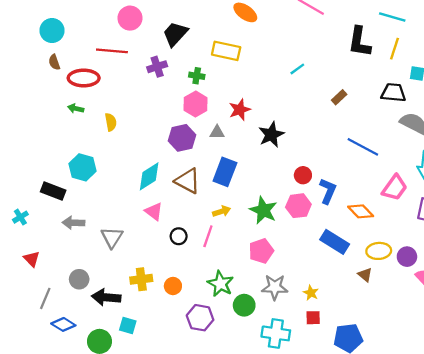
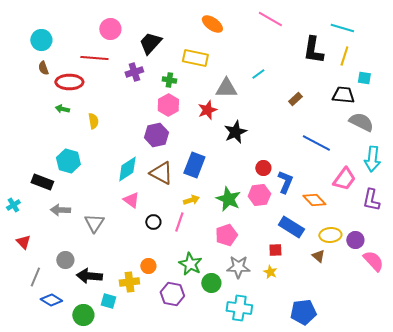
gray triangle: (217, 132) -> (226, 88), moved, size x1.6
yellow cross: (141, 279) -> (129, 282), moved
red square: (313, 318) -> (275, 250), moved

